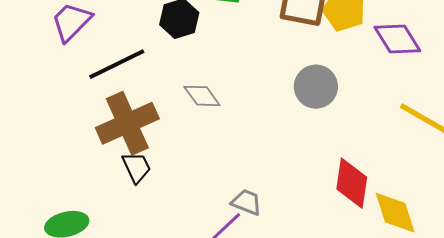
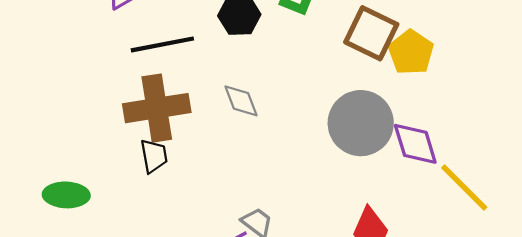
purple diamond: (397, 39) -> (415, 144), moved
gray circle: (316, 87) -> (361, 123), size x1.4

